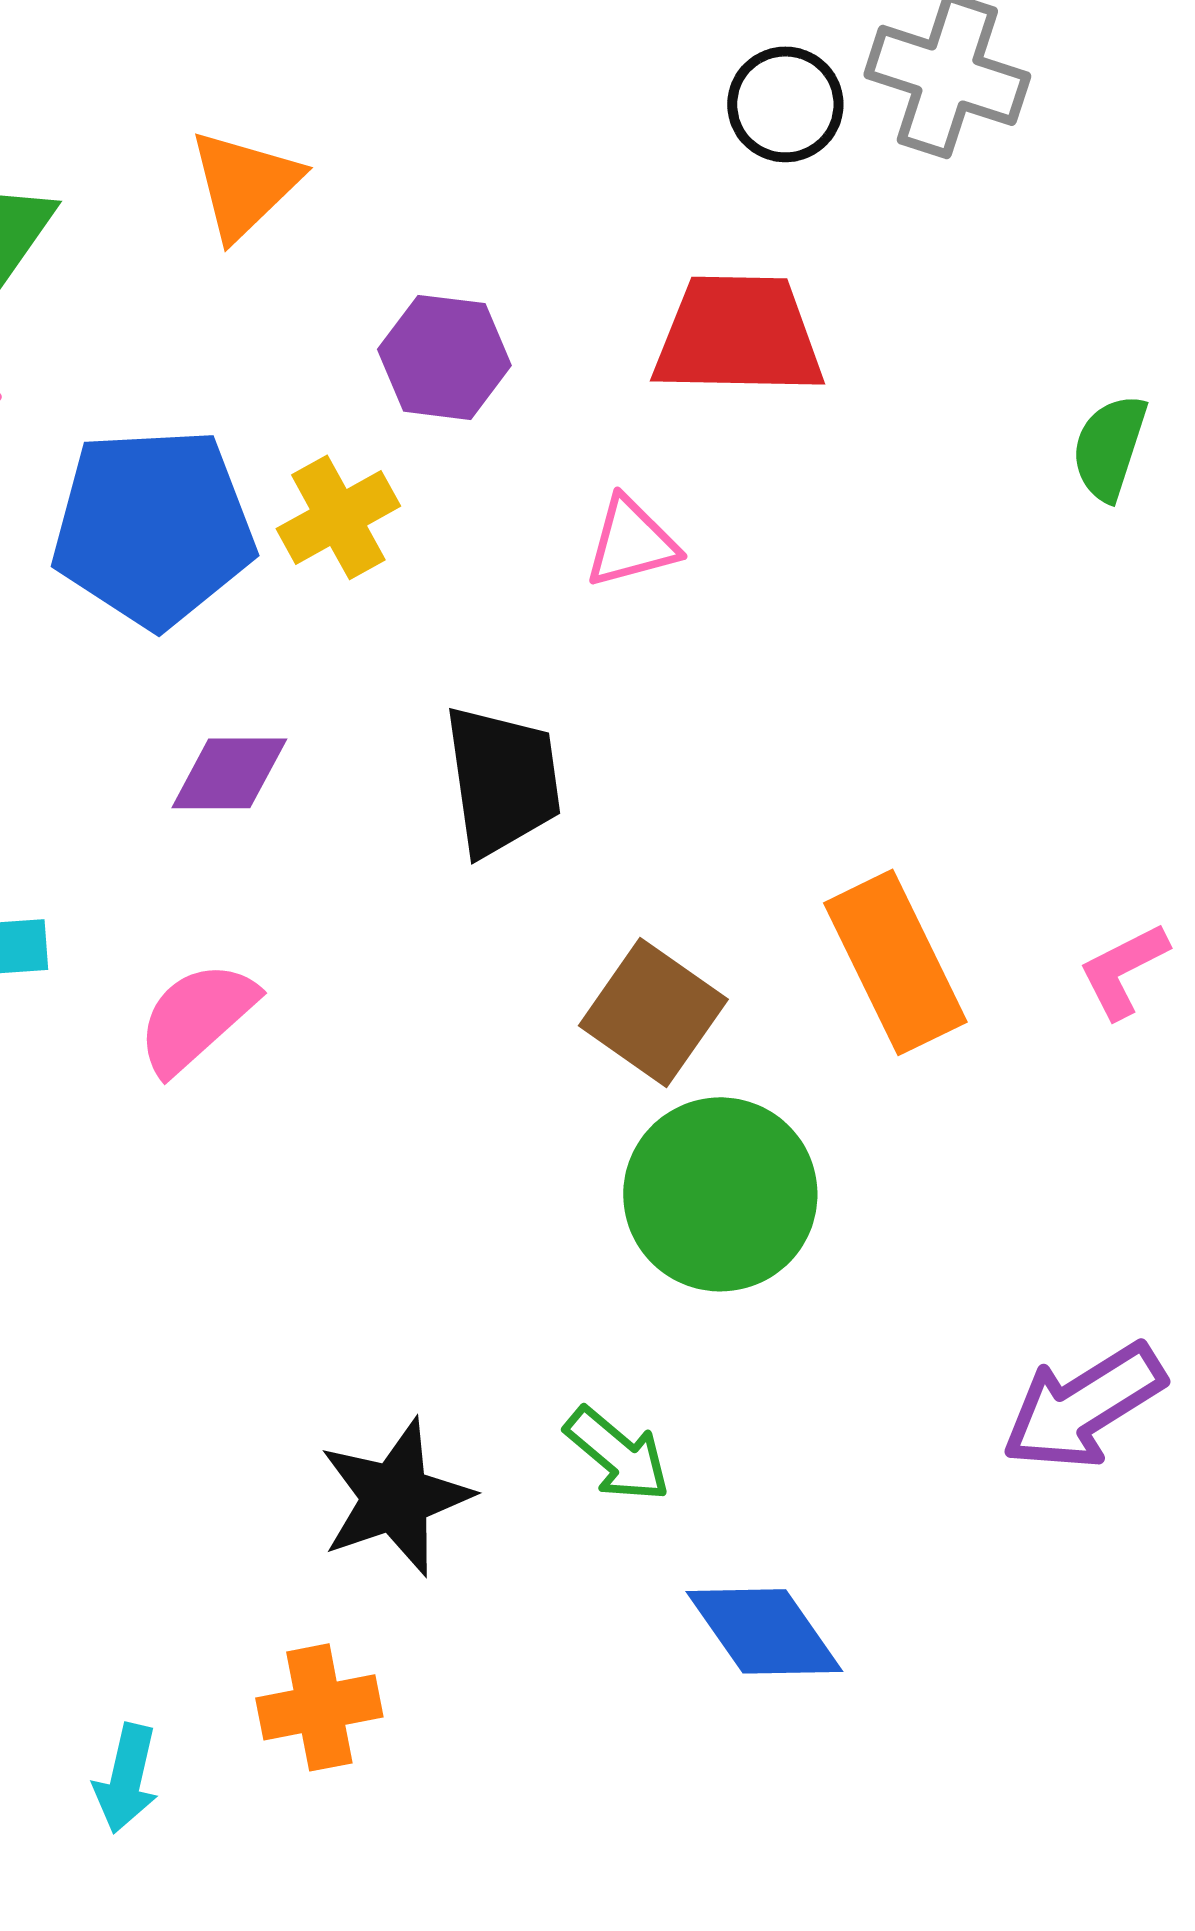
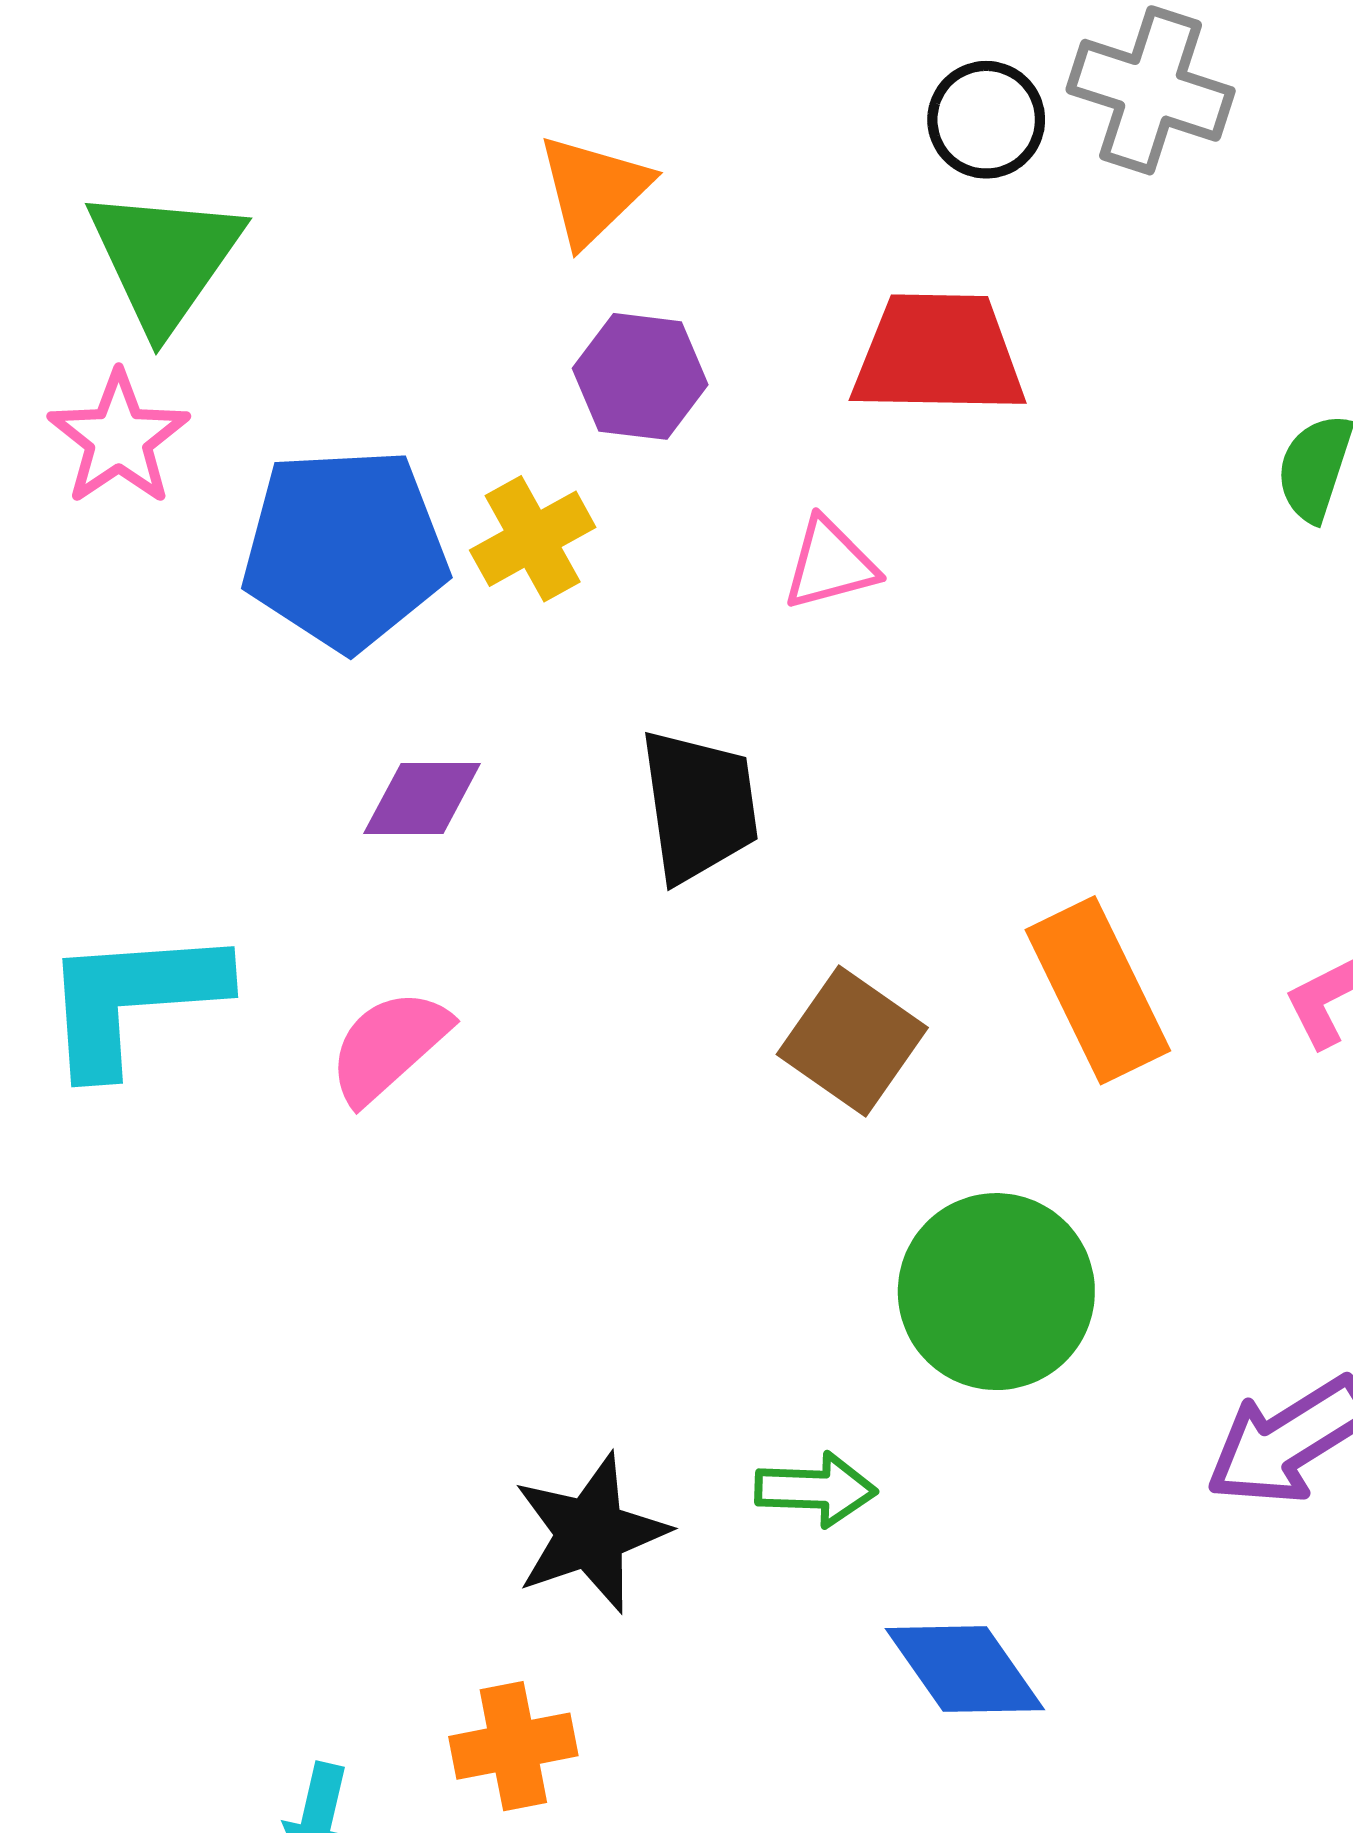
orange triangle: (244, 184) -> (594, 190), moved
green circle: (720, 1194) -> (996, 1292), moved
green arrow: (617, 1454) -> (816, 1489), turned -38

